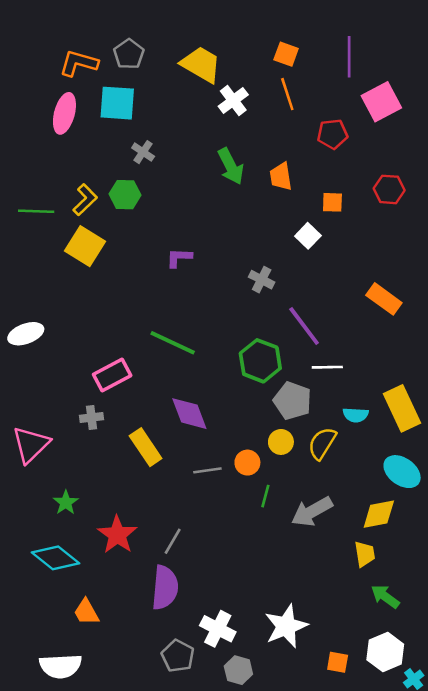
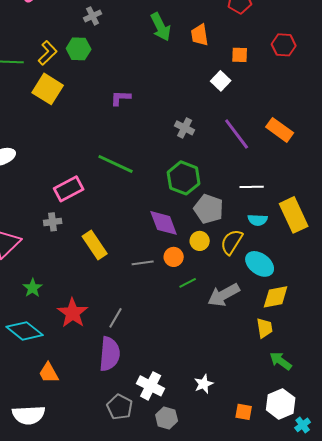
gray cross: (143, 152) -> (93, 16), turned 30
gray cross: (262, 280) -> (185, 128), moved
purple line: (304, 326) -> (237, 134), moved
white line: (327, 367) -> (252, 187), moved
purple diamond: (189, 414) -> (164, 223), moved
cyan ellipse: (402, 472) -> (260, 264), moved
green line: (265, 496) -> (188, 283), turned 48
white star: (286, 626) -> (204, 384), size x0.6

